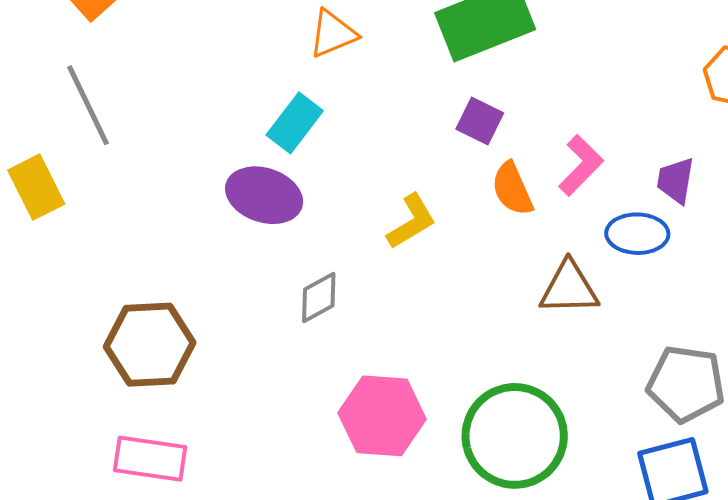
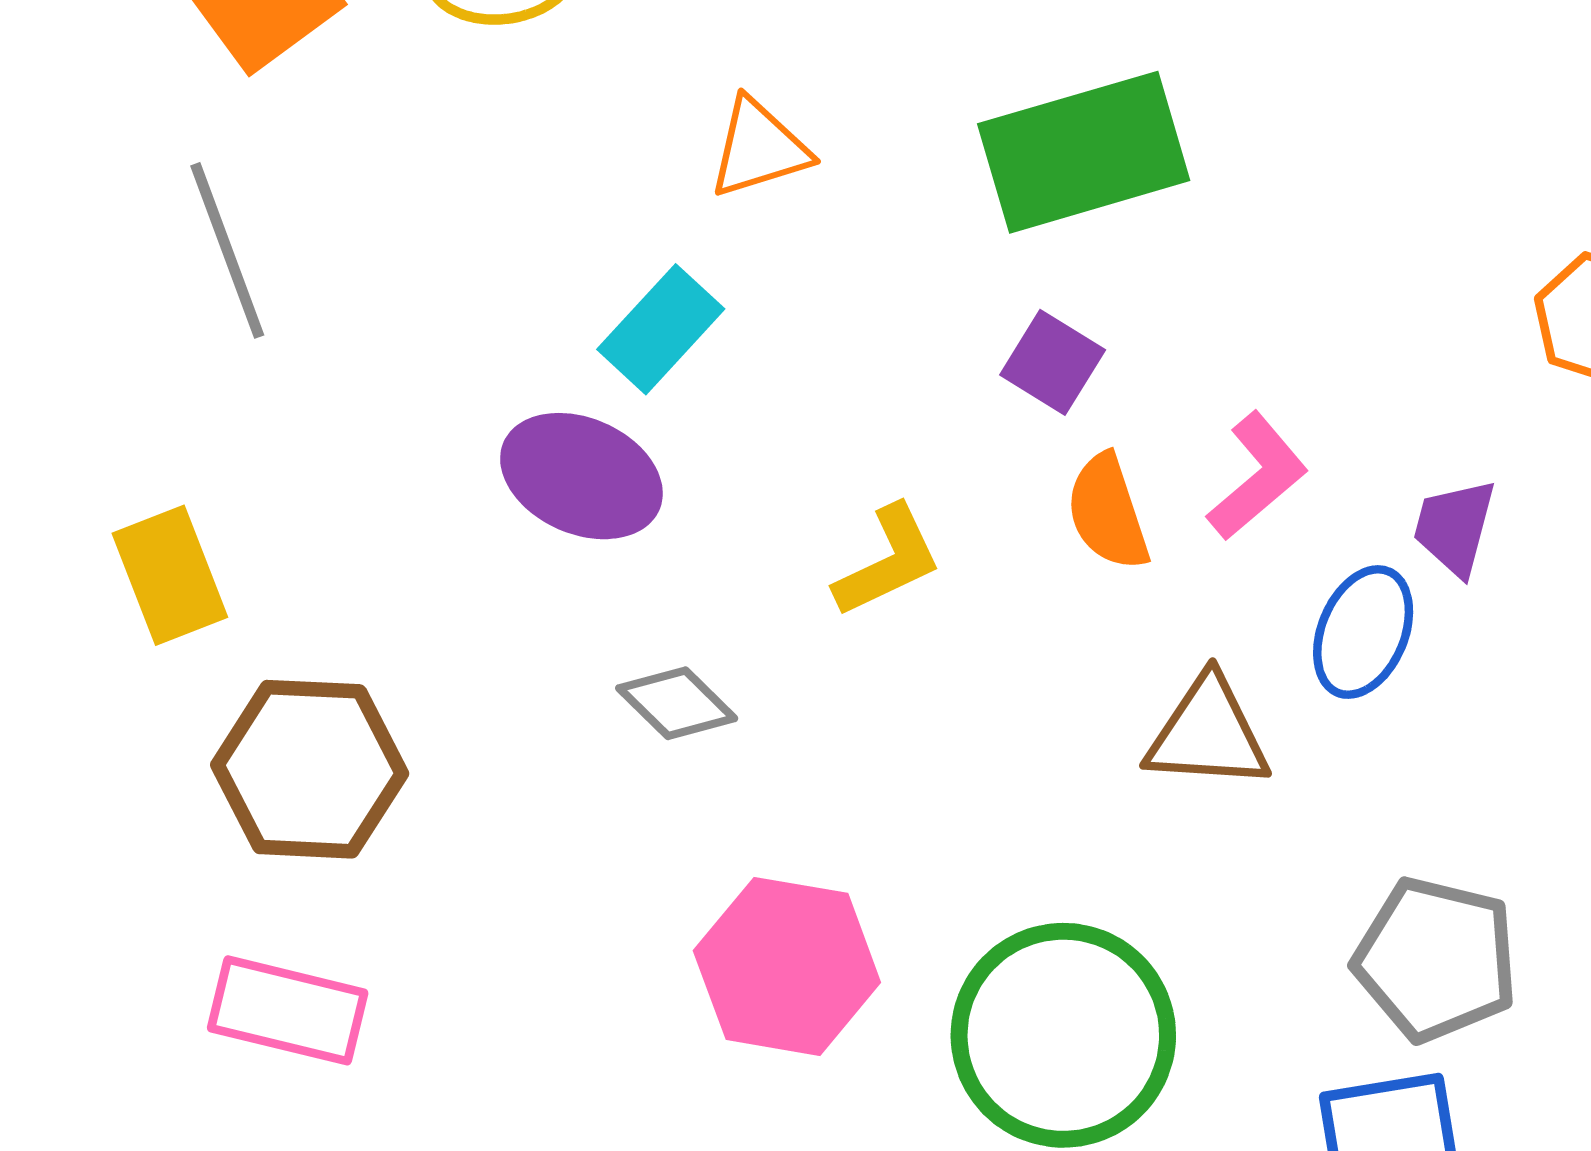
yellow rectangle: (36, 187) -> (170, 575), moved
blue ellipse: (637, 234) -> (1363, 632), turned -74
gray diamond: (319, 297) -> (677, 703), turned 68

